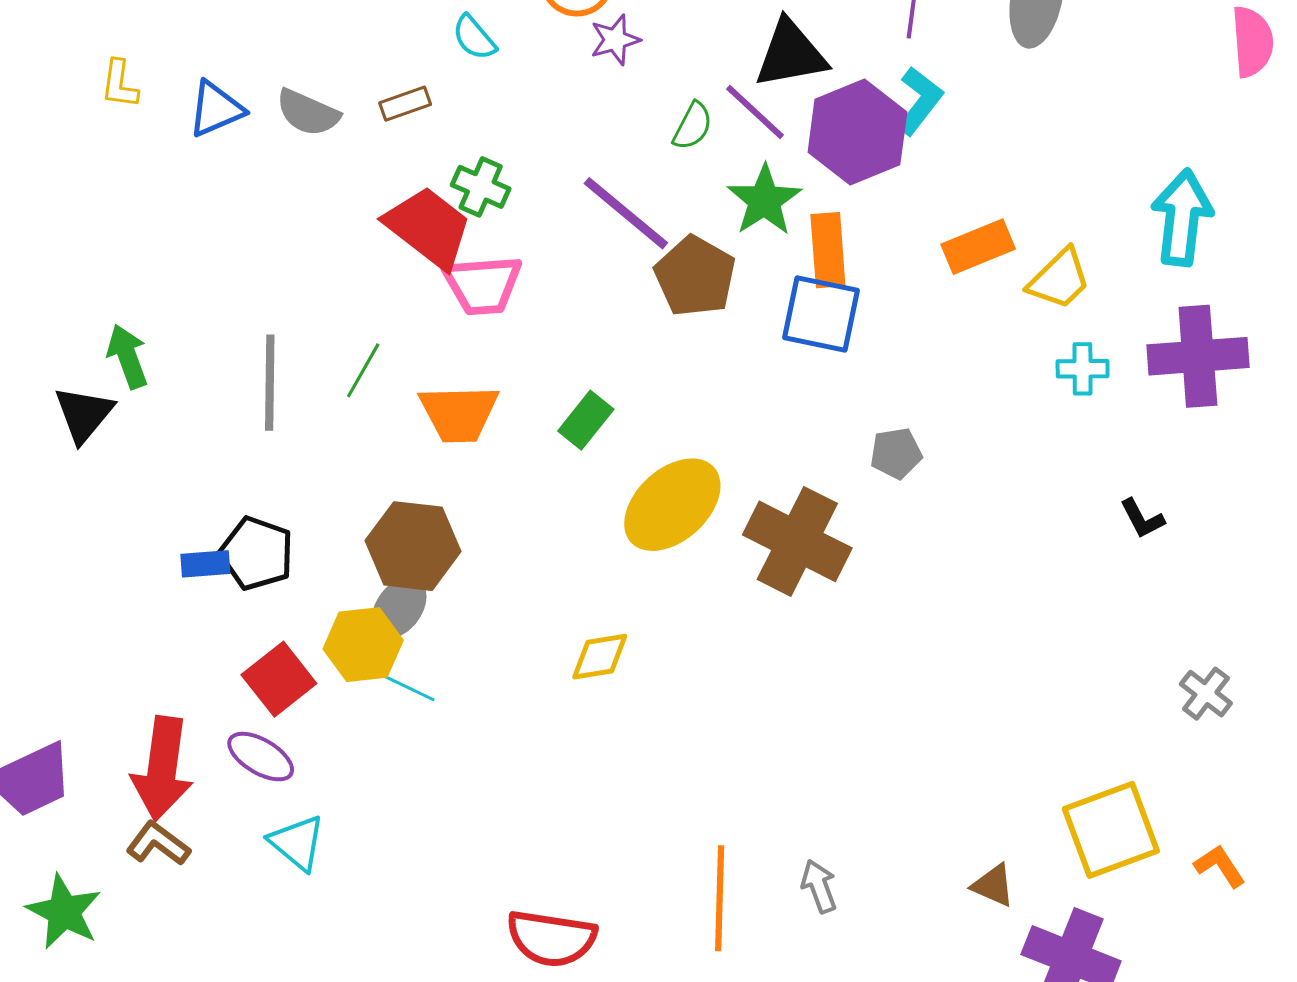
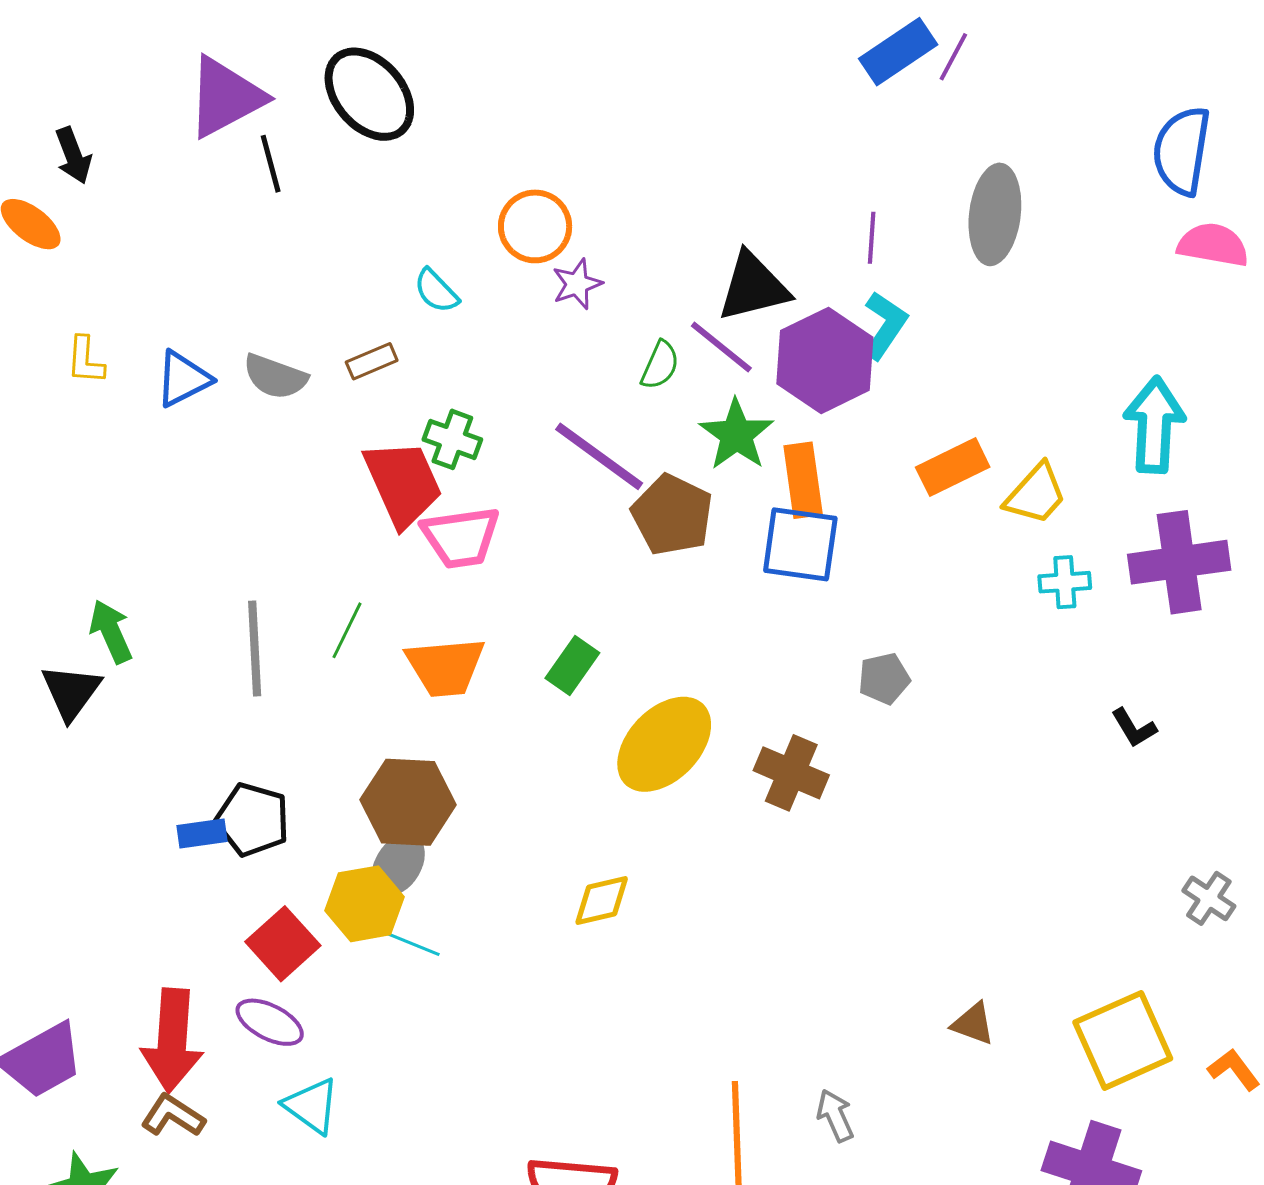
pink semicircle: (1252, 42) -> (1213, 245), turned -72
red trapezoid: (428, 227) -> (403, 483), turned 32
brown cross: (797, 541) -> (791, 773), size x0.7
brown triangle: (993, 885) -> (973, 1024), moved

